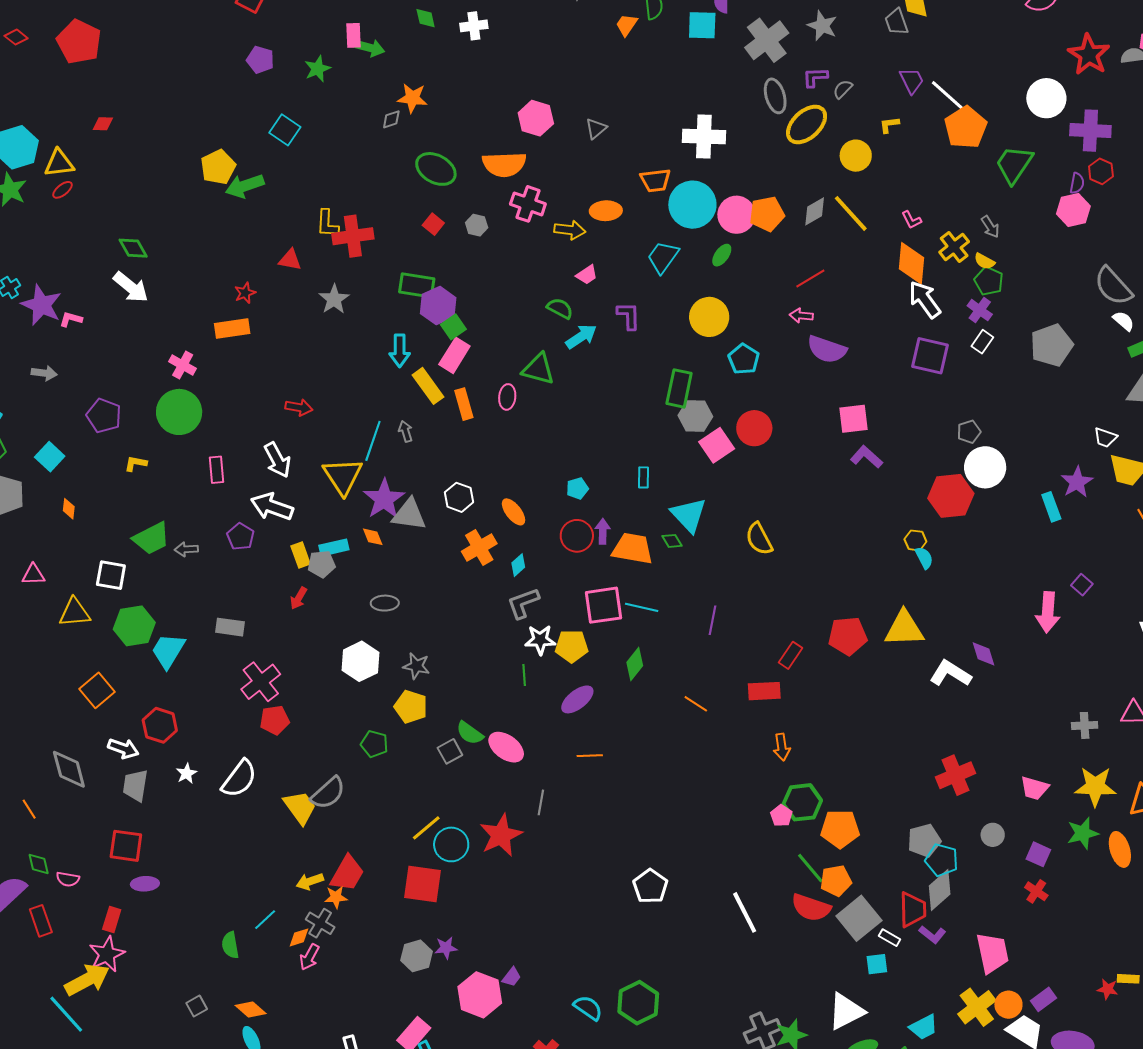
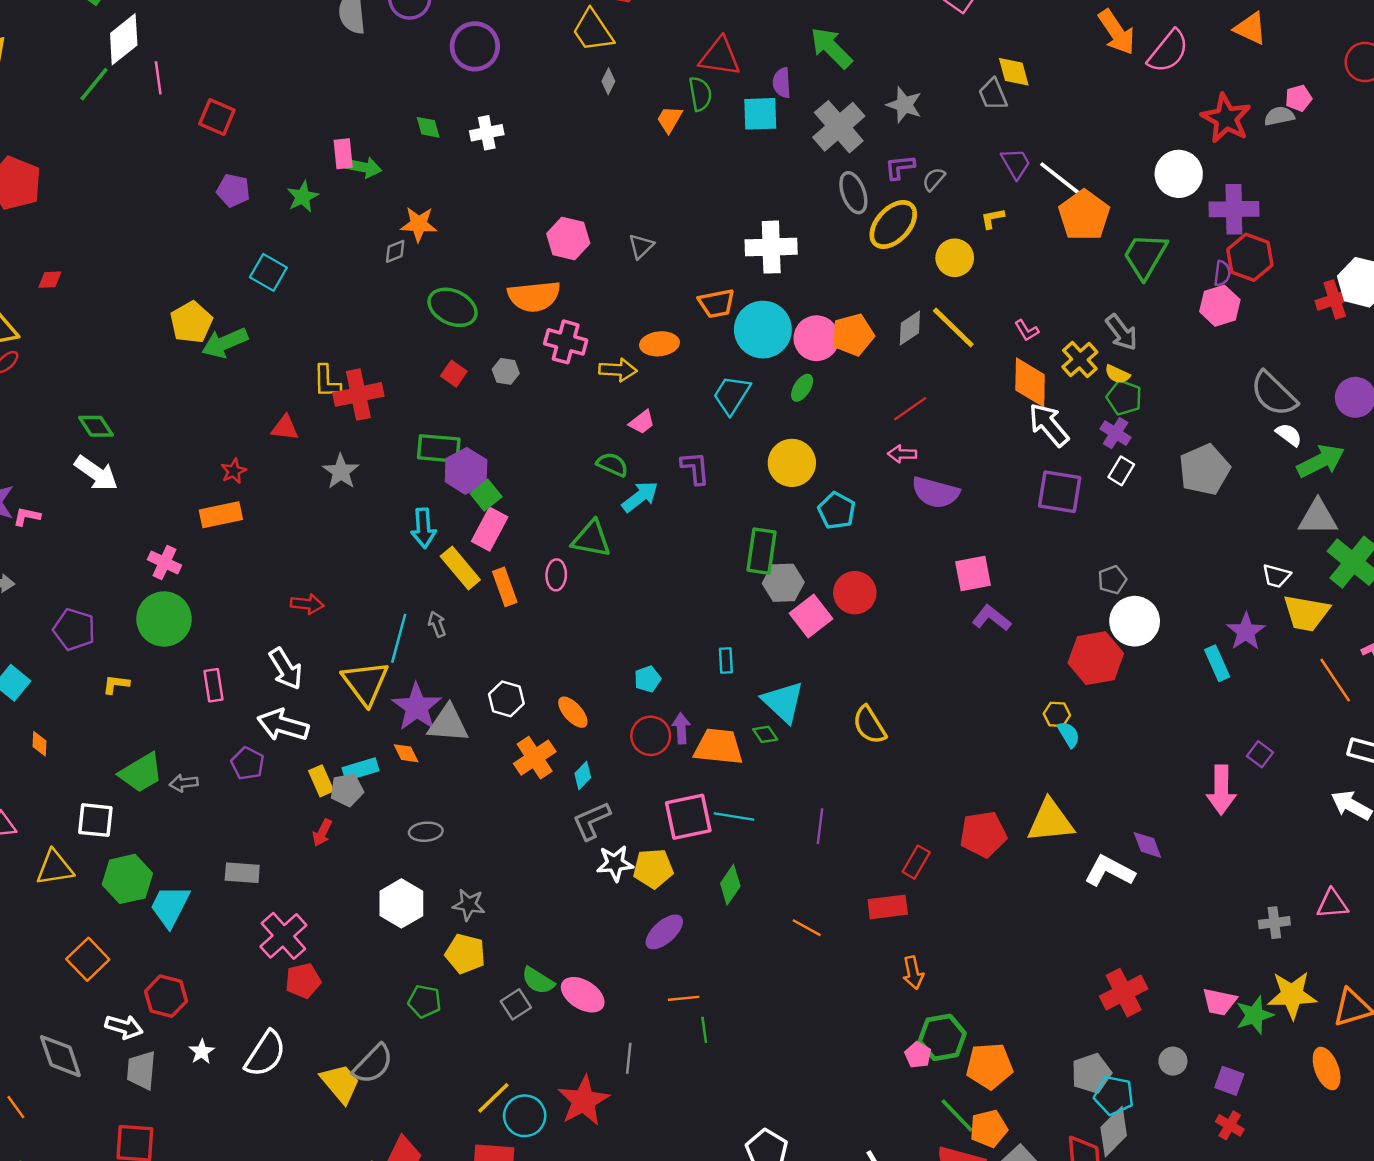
red hexagon: (1101, 171) -> (1250, 257), size x1.5
gray arrow: (990, 227) -> (1122, 332), size x1.4
green line: (524, 675) -> (704, 1030), moved
green star: (1083, 833) -> (1254, 1015), moved

